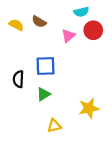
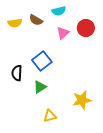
cyan semicircle: (81, 12) -> (59, 11), moved
yellow semicircle: (16, 25) -> (15, 23), turned 144
blue square: (46, 66) -> (42, 61), turned -36

